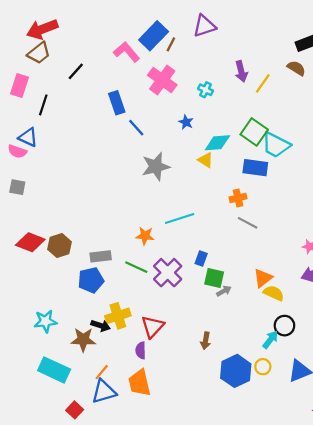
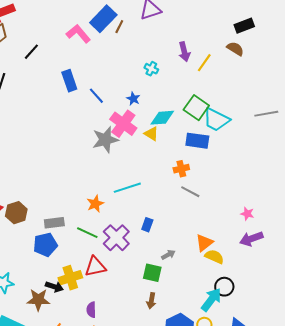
pink cross: (162, 80) -> (123, 124), moved
blue line: (136, 128) -> (96, 96), moved
orange star: (145, 236) -> (95, 204), turned -30
green square: (214, 278) -> (152, 273), moved
red triangle: (153, 327) -> (95, 267), moved, turned 35
cyan arrow: (270, 340) -> (211, 300), size x1.4

